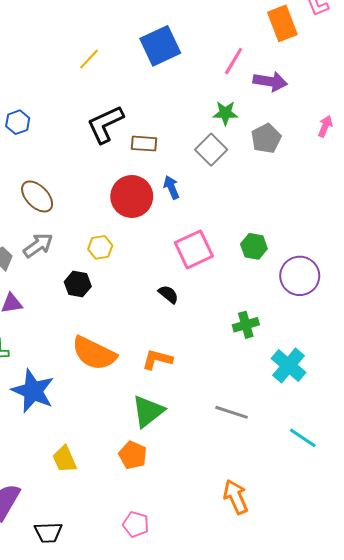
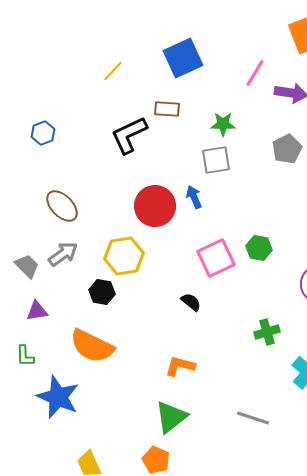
green star: (225, 113) -> (223, 124), moved
brown rectangle: (144, 144) -> (167, 109), moved
gray square: (211, 150) -> (216, 160), moved, turned 36
green hexagon: (254, 246) -> (259, 248), moved
yellow hexagon: (100, 247) -> (124, 256), size x1.6
orange semicircle: (94, 353) -> (92, 346), moved

